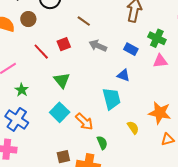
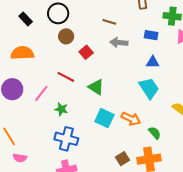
brown circle: (28, 19) -> (66, 36), moved
brown line: (84, 21) -> (109, 22), moved
red line: (41, 52) -> (66, 77), moved

